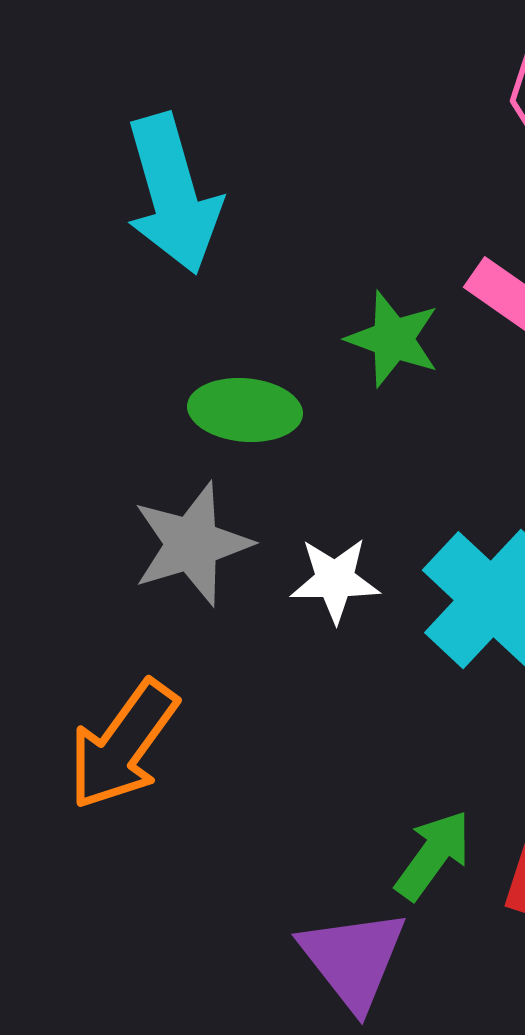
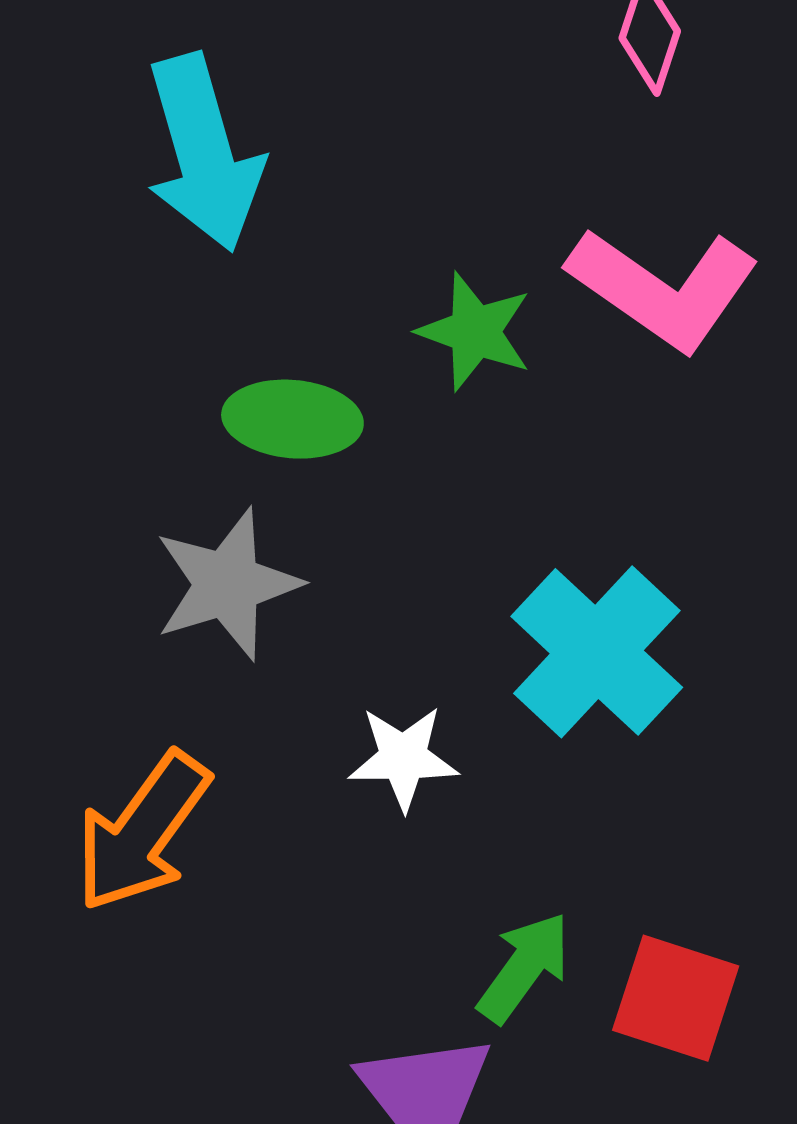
white star: (335, 580) -> (403, 758), moved

